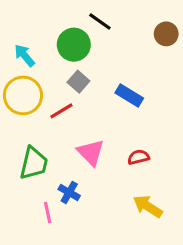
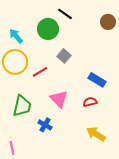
gray square: (78, 82) -> (64, 56), moved
blue rectangle: (129, 95) -> (97, 80), moved
pink line: (48, 213) -> (12, 148), moved

